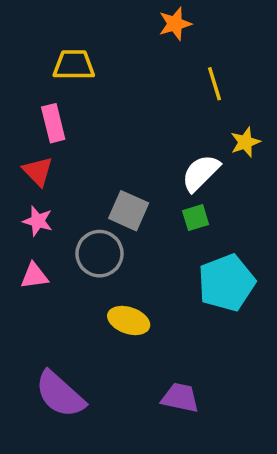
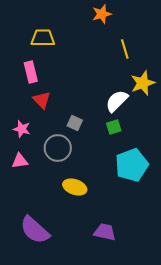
yellow star: (245, 142) -> (143, 83), size x1.4
red triangle: (38, 171) -> (42, 100), moved
gray square: (129, 211) -> (75, 123), size x0.7

